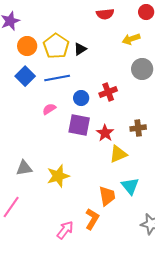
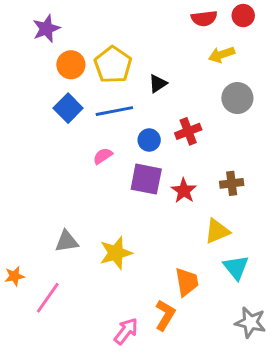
red semicircle: (105, 14) -> (204, 18), moved
black triangle: (80, 49) -> (158, 84), moved
yellow triangle: (118, 154) -> (217, 231), moved
cyan triangle: (130, 186) -> (236, 267), moved

